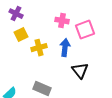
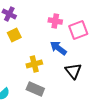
yellow cross: (39, 48) -> (34, 64), moved
blue arrow: (65, 48) -> (58, 48), turned -60

